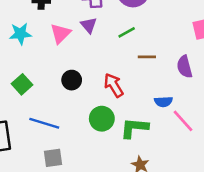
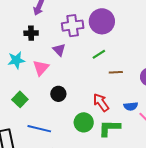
purple triangle: (89, 25) -> (59, 50), moved
pink triangle: (61, 33) -> (41, 68), moved
red arrow: (114, 85) -> (101, 102), moved

